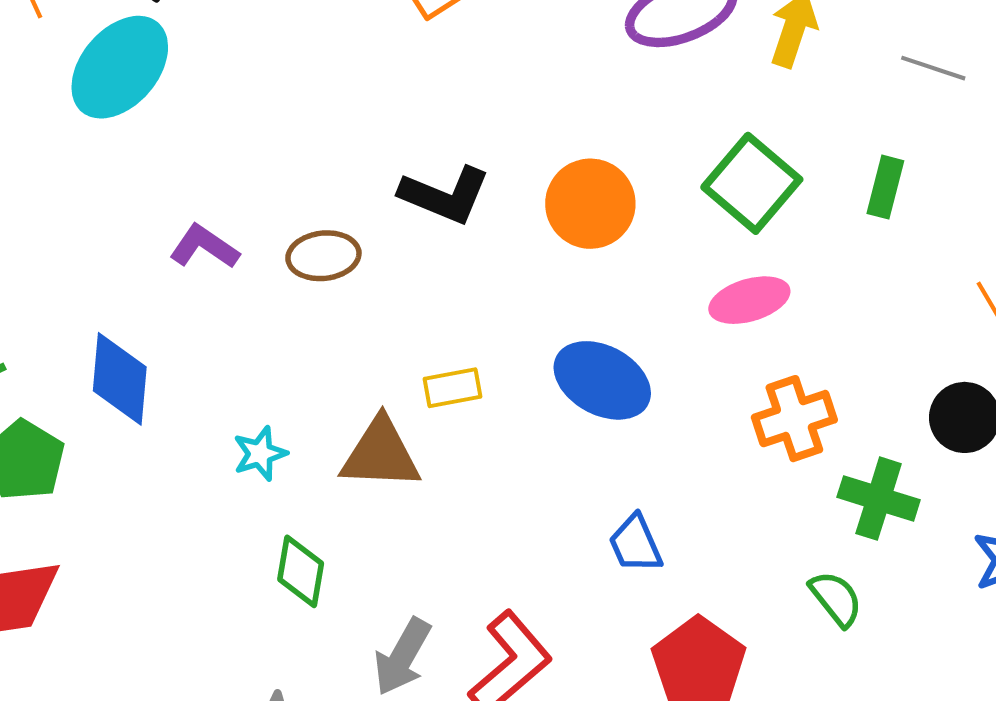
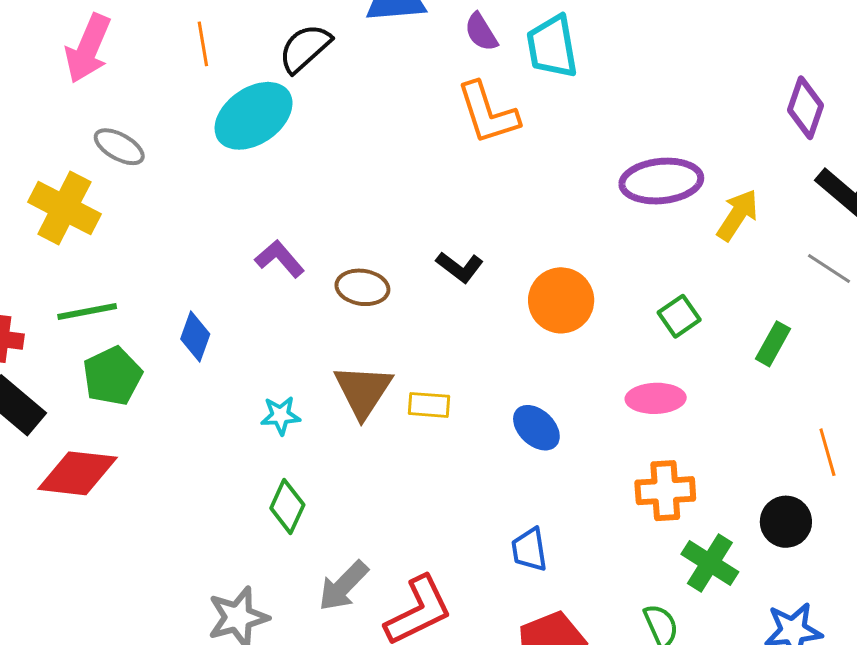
green square: (752, 183) -> (679, 316), size x0.6
black L-shape: (445, 195) -> (460, 267), size x0.7
blue diamond: (120, 379) -> (195, 336), size x0.7
blue ellipse: (602, 380) -> (536, 428), size x0.7
brown triangle: (381, 454) -> (363, 391), moved, turned 46

